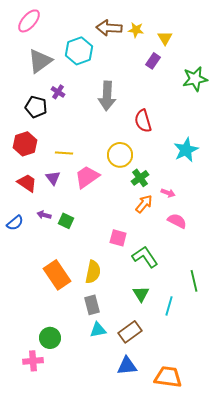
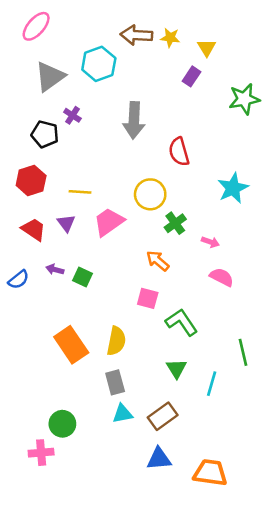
orange arrow: (144, 204) -> (158, 261), moved, turned -90

